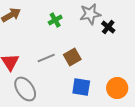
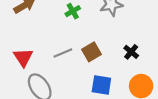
black cross: (108, 27) -> (131, 52), moved

